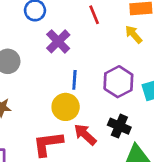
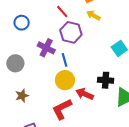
purple cross: (58, 41) -> (46, 48), moved
purple hexagon: (118, 82) -> (71, 32), moved

